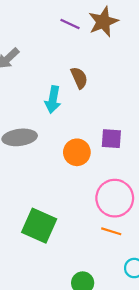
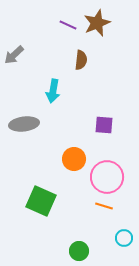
brown semicircle: (79, 78) -> (81, 60), moved, turned 30
orange circle: (77, 152) -> (74, 159), moved

